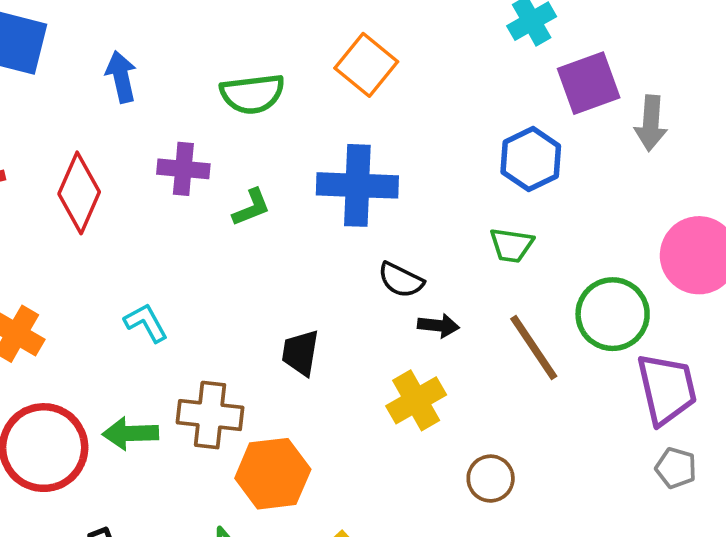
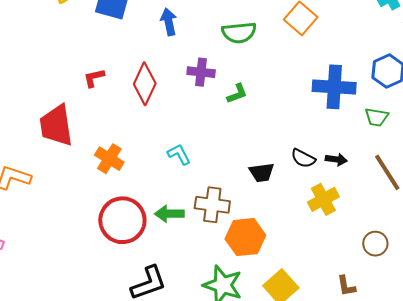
blue cross: (357, 185) -> (334, 87), moved
black semicircle: (401, 280) -> (303, 158), moved
black trapezoid: (300, 353) -> (262, 172), turned -108
brown circle: (491, 479) -> (375, 244), moved

